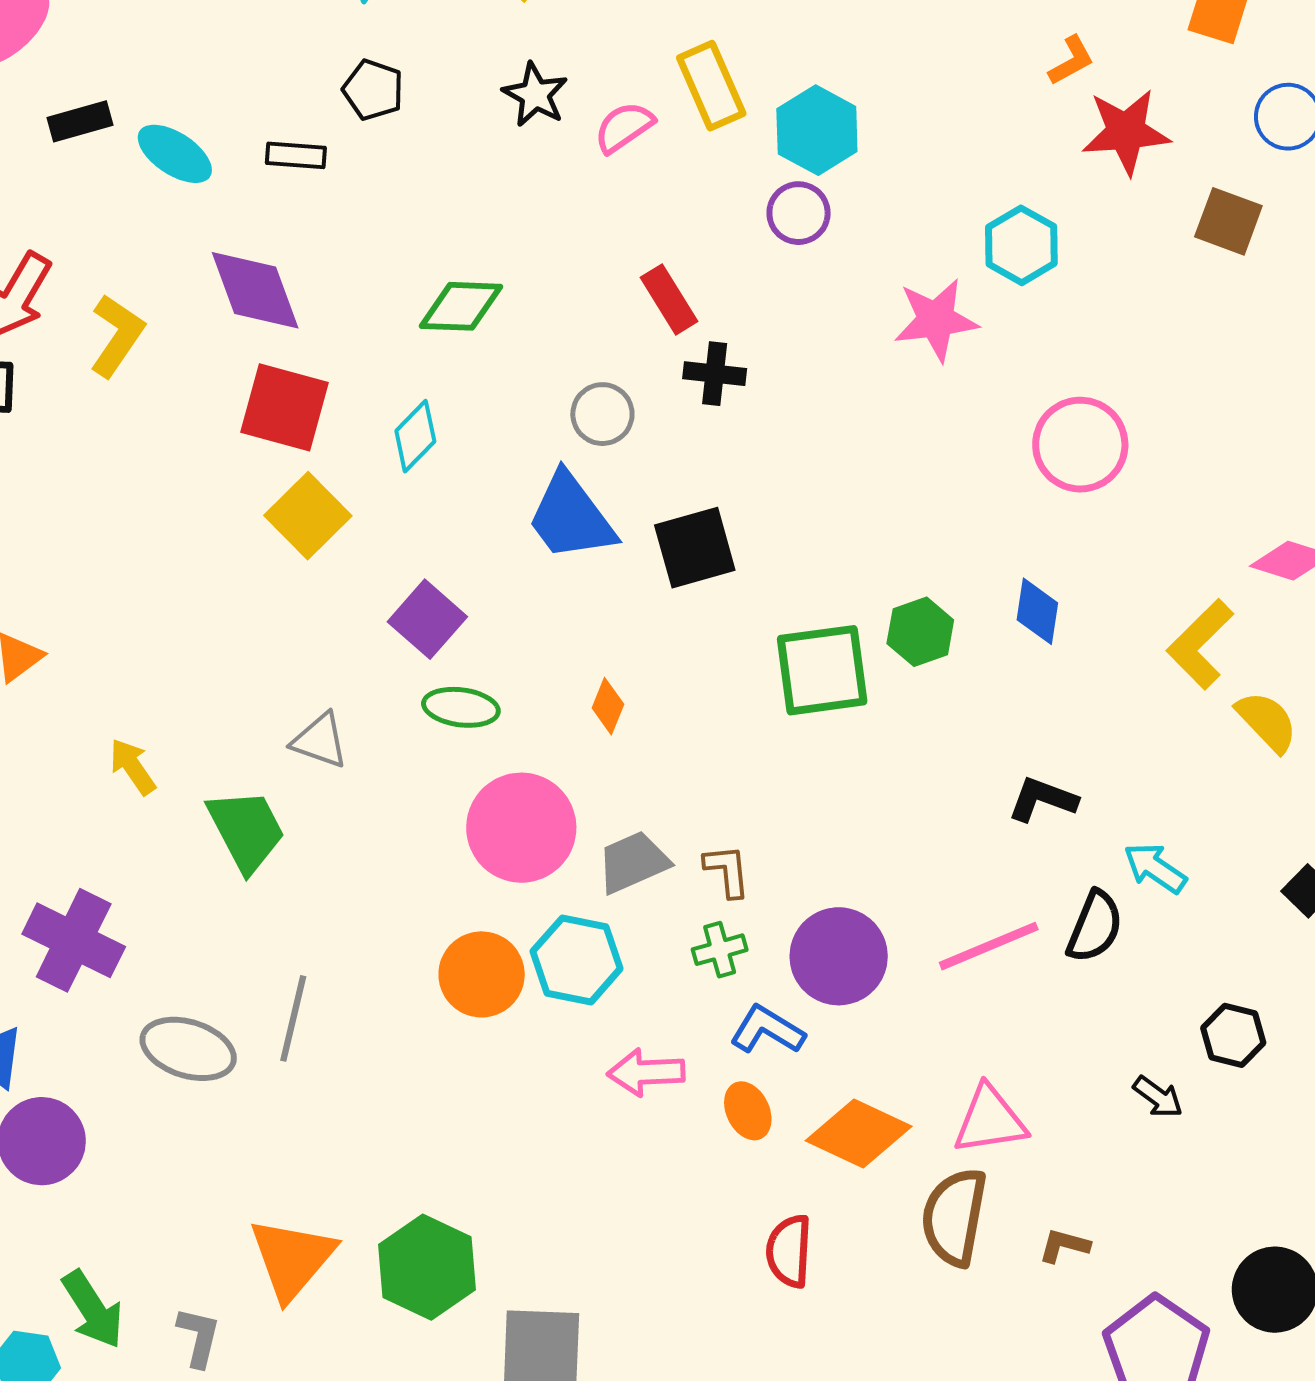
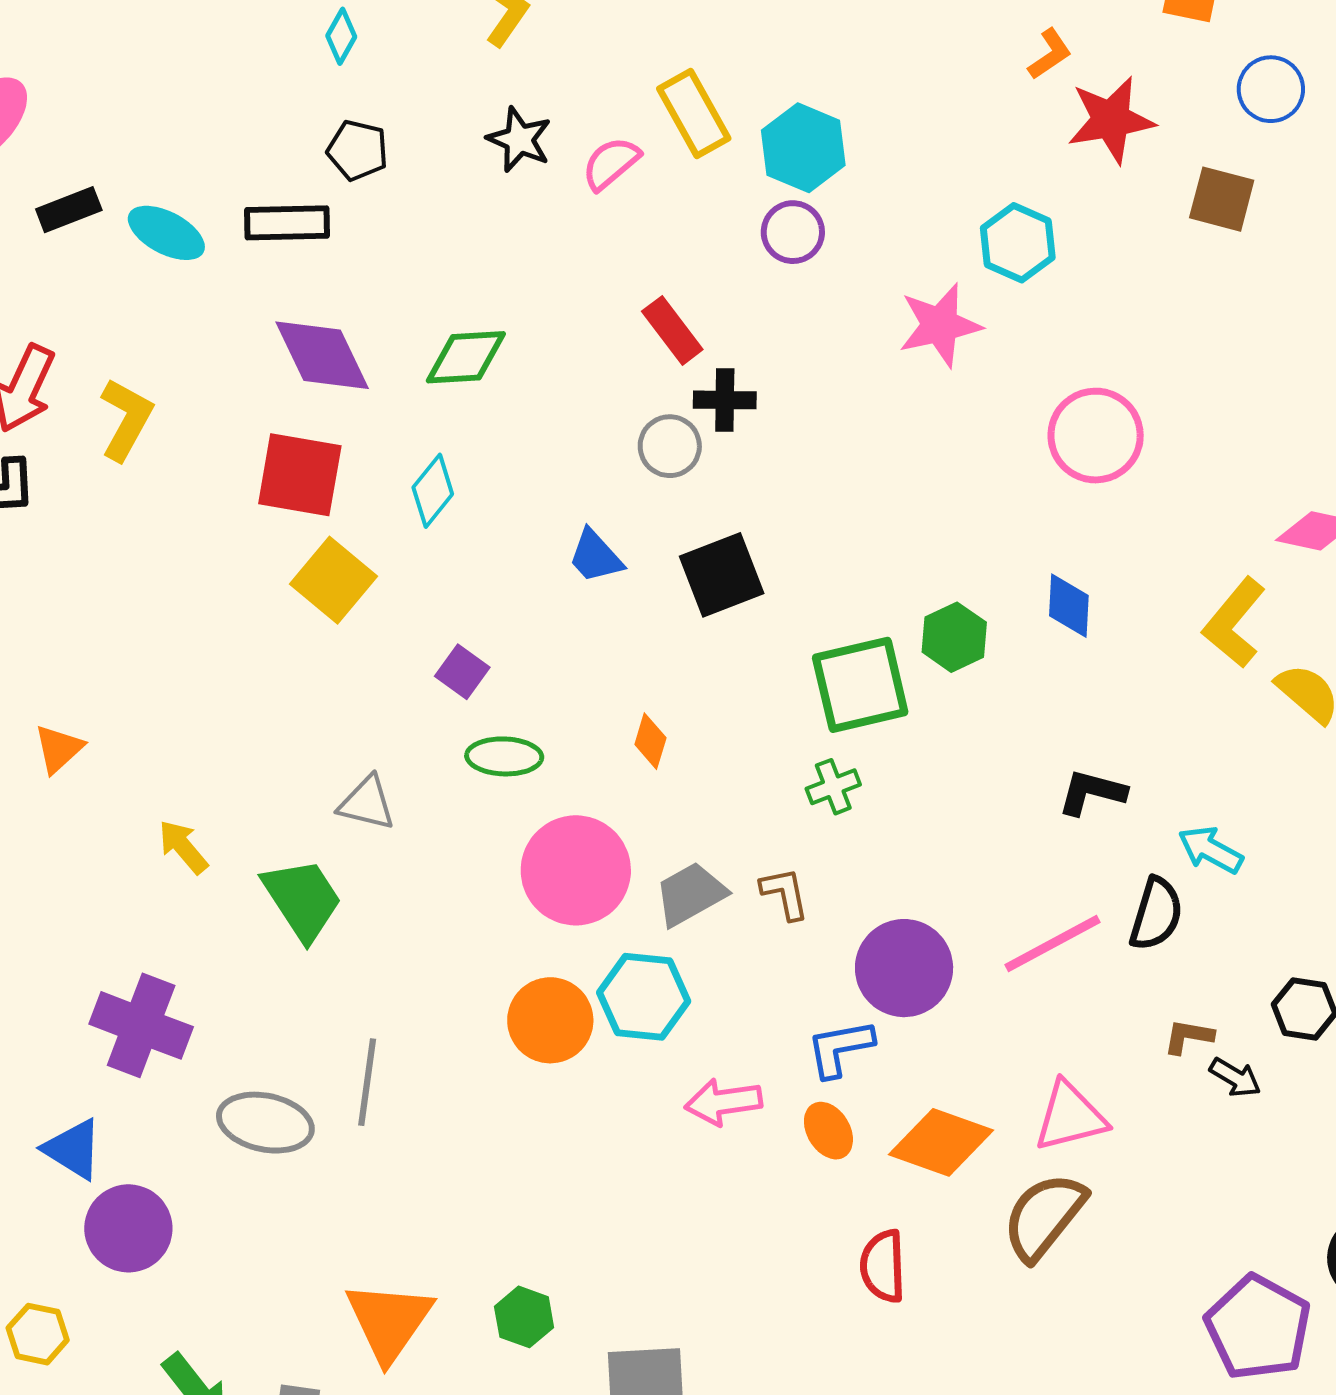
black rectangle: (296, 155) -> (287, 223), size x1.4
purple diamond: (255, 290) -> (322, 355), moved
gray circle: (602, 414) -> (670, 446), moved
blue trapezoid: (571, 517) -> (595, 556), size x0.6
purple square: (427, 619) -> (462, 672), size x0.7
green cross: (720, 950) -> (833, 787), moved
blue L-shape: (767, 1030) -> (840, 1048), turned -36
brown semicircle: (954, 1217) -> (1044, 1216), turned 34
brown L-shape: (1064, 1245) -> (1188, 1037), moved
green hexagon: (427, 1267) -> (524, 1317), size x0.6

